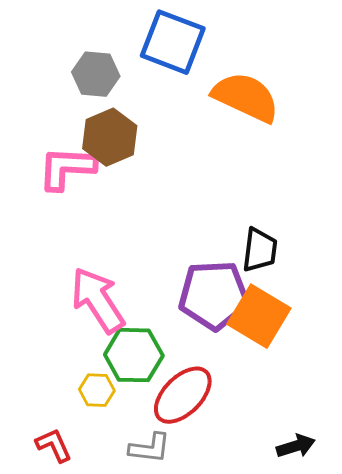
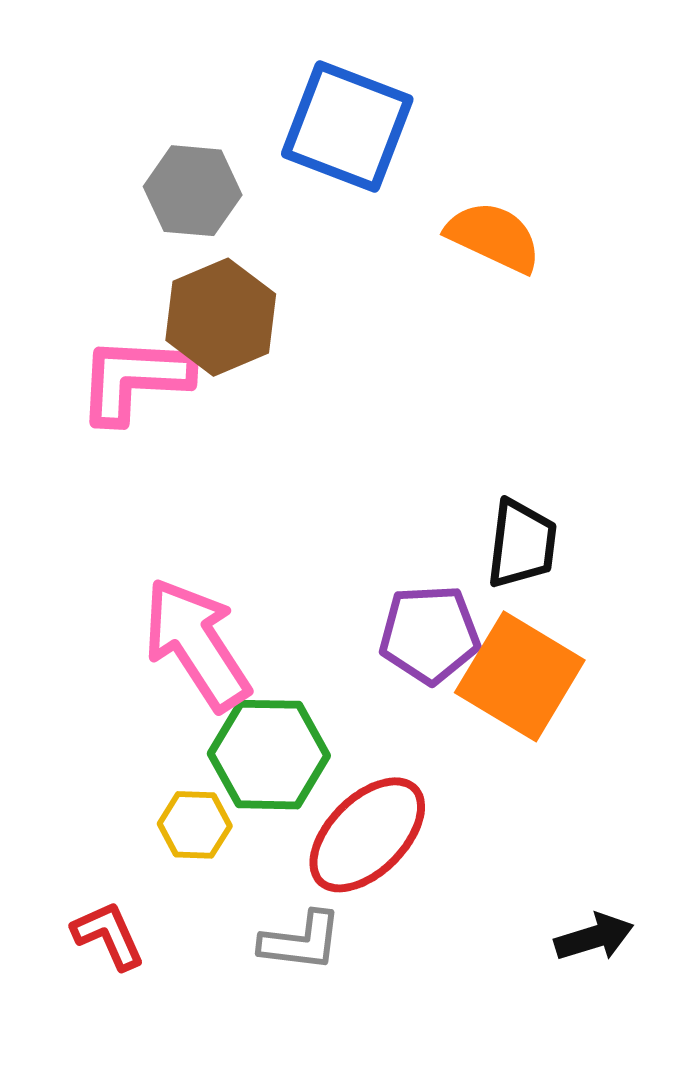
orange semicircle: (246, 97) -> (494, 237), size x0.7
purple pentagon: (214, 295) -> (429, 634), size x0.7

